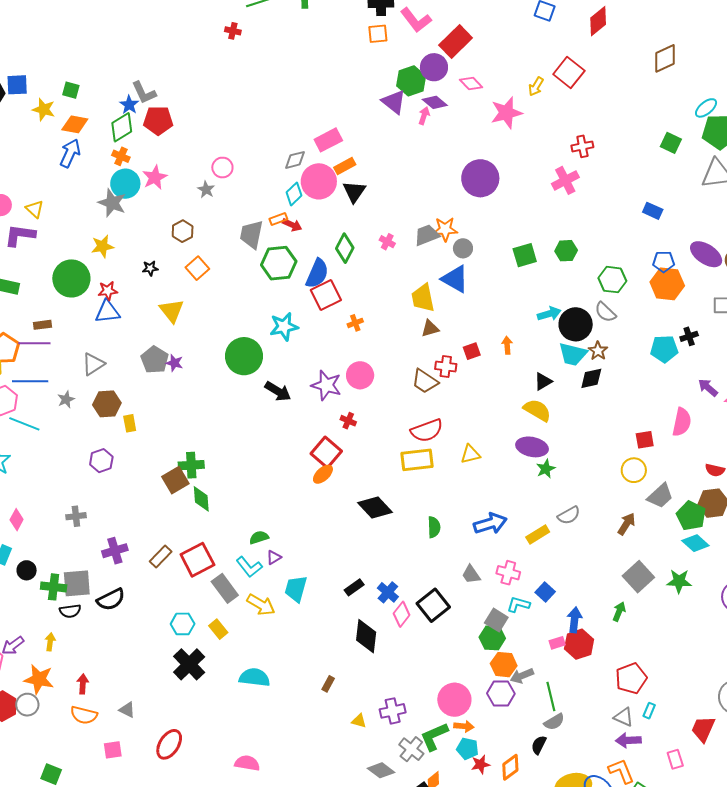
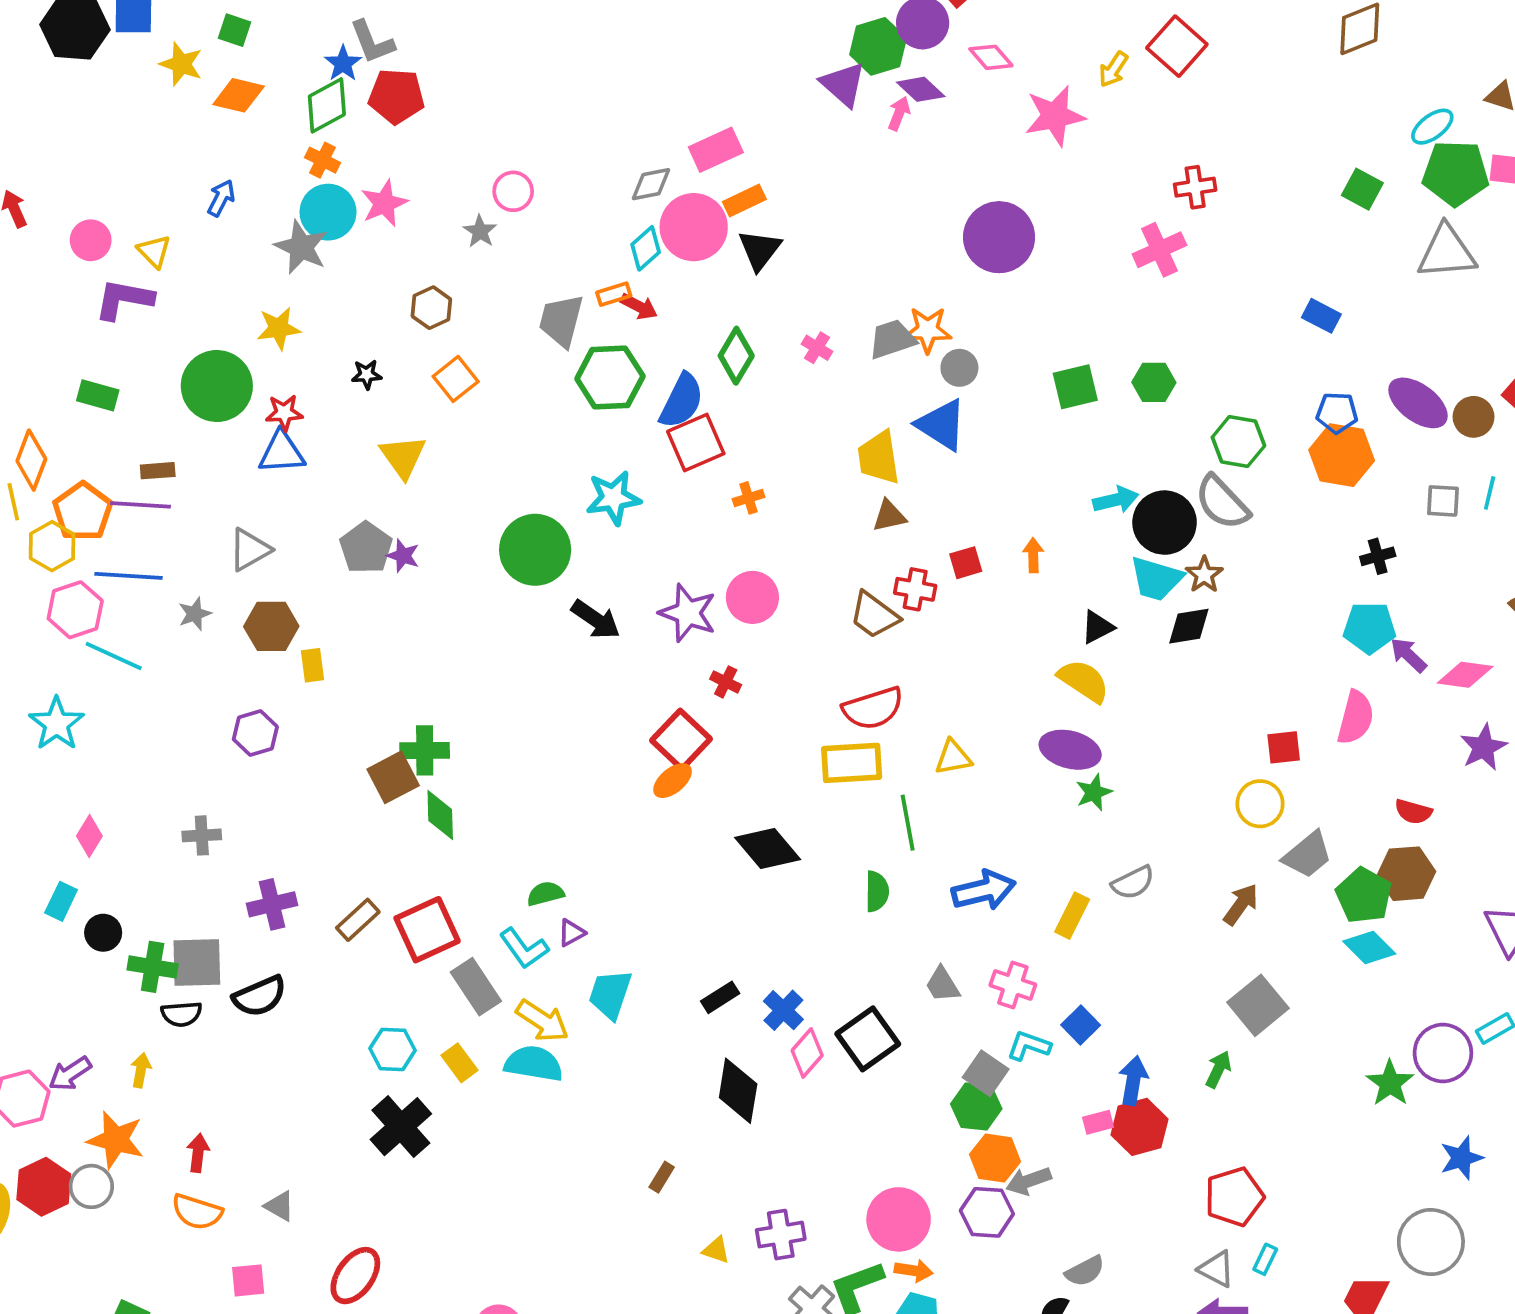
blue arrow: (70, 153) -> (221, 198), moved, size x0.7
gray semicircle: (605, 312) -> (1222, 502), size x1.4
cyan pentagon: (664, 349) -> (1370, 628), moved
yellow rectangle: (538, 534) -> (1072, 916), turned -35
green star: (679, 581) -> (1390, 1083), moved, turned 30
cyan semicircle: (254, 677) -> (534, 1064), moved
green line: (551, 697) -> (908, 823), moved

